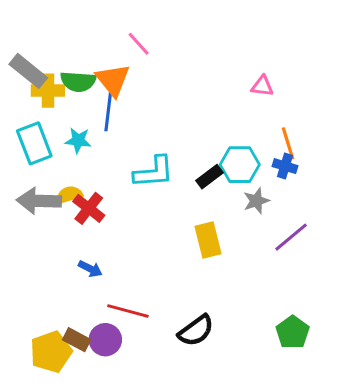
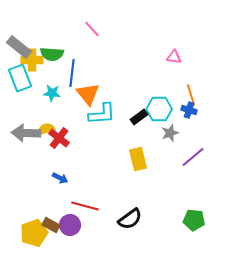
orange triangle: (113, 80) -> (88, 94), moved
cyan rectangle: (34, 143) -> (20, 78), moved
green pentagon: (293, 332) -> (194, 220), turned -30

